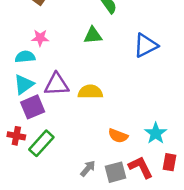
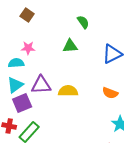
orange semicircle: (118, 136) -> (110, 93), moved

